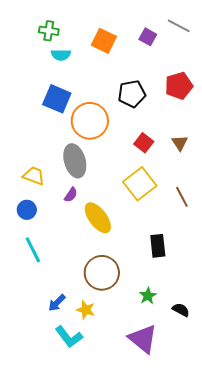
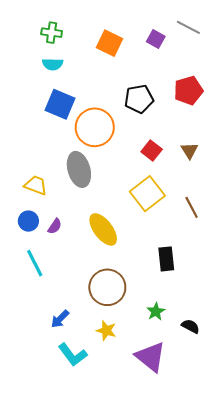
cyan semicircle: (61, 55) -> (53, 64), moved
purple semicircle: (71, 195) -> (55, 226), moved
yellow star: (86, 310) -> (106, 330), moved

